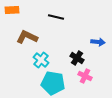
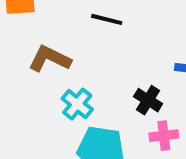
pink cross: (85, 76) -> (164, 136), turned -32

